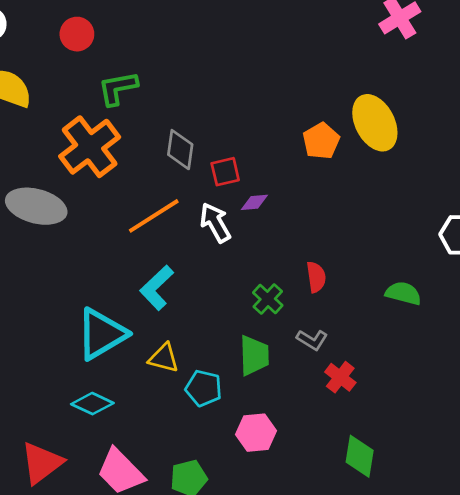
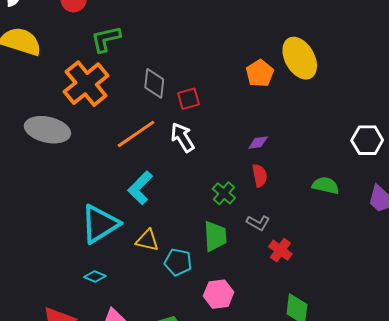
purple diamond: (254, 202) -> (258, 143), moved
cyan diamond: (92, 404) -> (95, 276), size x0.7

